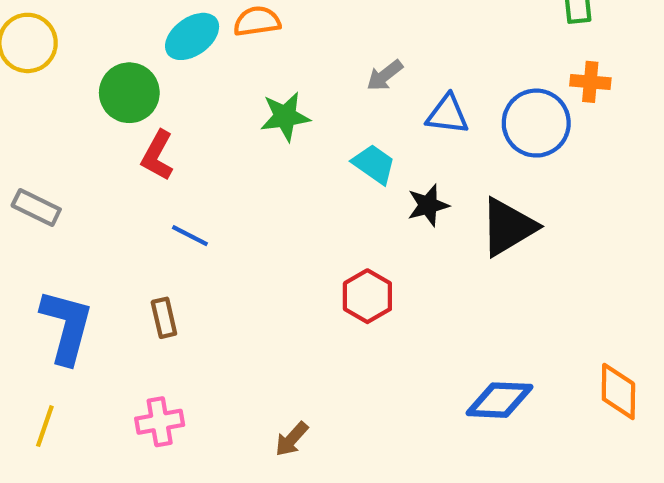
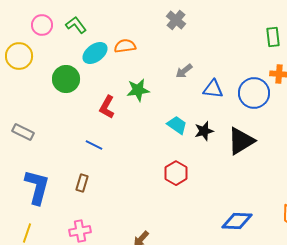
red L-shape: (157, 156) -> (107, 107), moved
cyan trapezoid: (374, 164) -> (177, 125), moved
brown rectangle: (164, 318) -> (82, 183), turned 30

